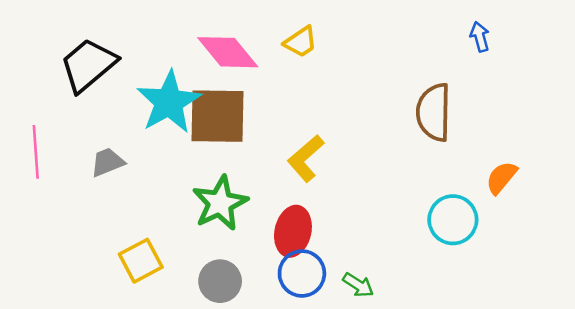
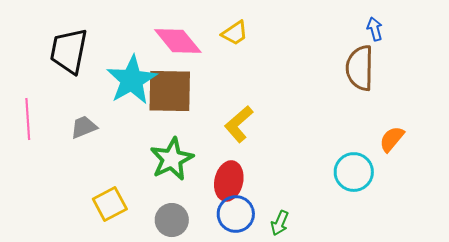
black trapezoid: (88, 65) -> (69, 51), turned -39
brown semicircle: (434, 112) -> (360, 68), moved
green arrow: (358, 285) -> (280, 223), turned 80

